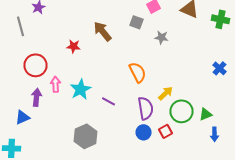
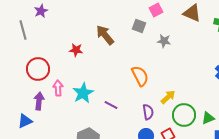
purple semicircle: (146, 108) -> (148, 112), size x0.7

